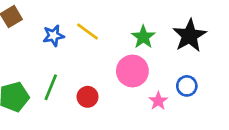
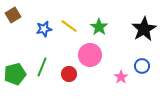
green star: (143, 37) -> (99, 27), moved
pink circle: (132, 71) -> (90, 55), moved

